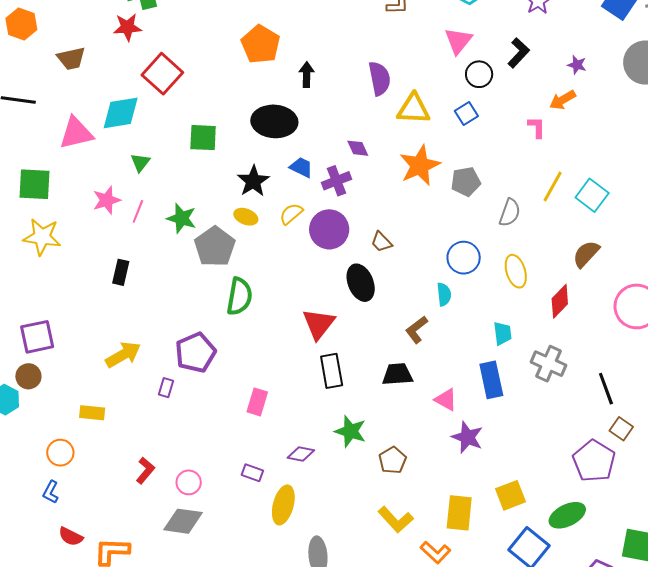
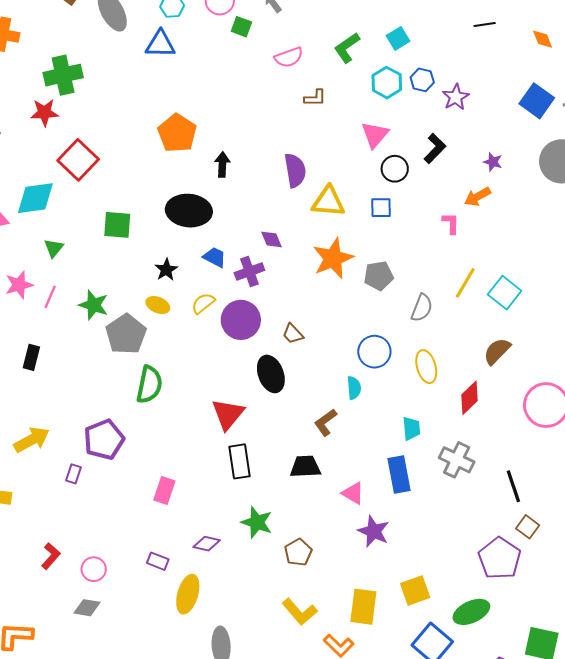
blue square: (466, 113) -> (381, 208), turned 30
black star: (253, 181) -> (166, 270), size x0.7
gray diamond: (183, 521) -> (87, 608), size x0.7

